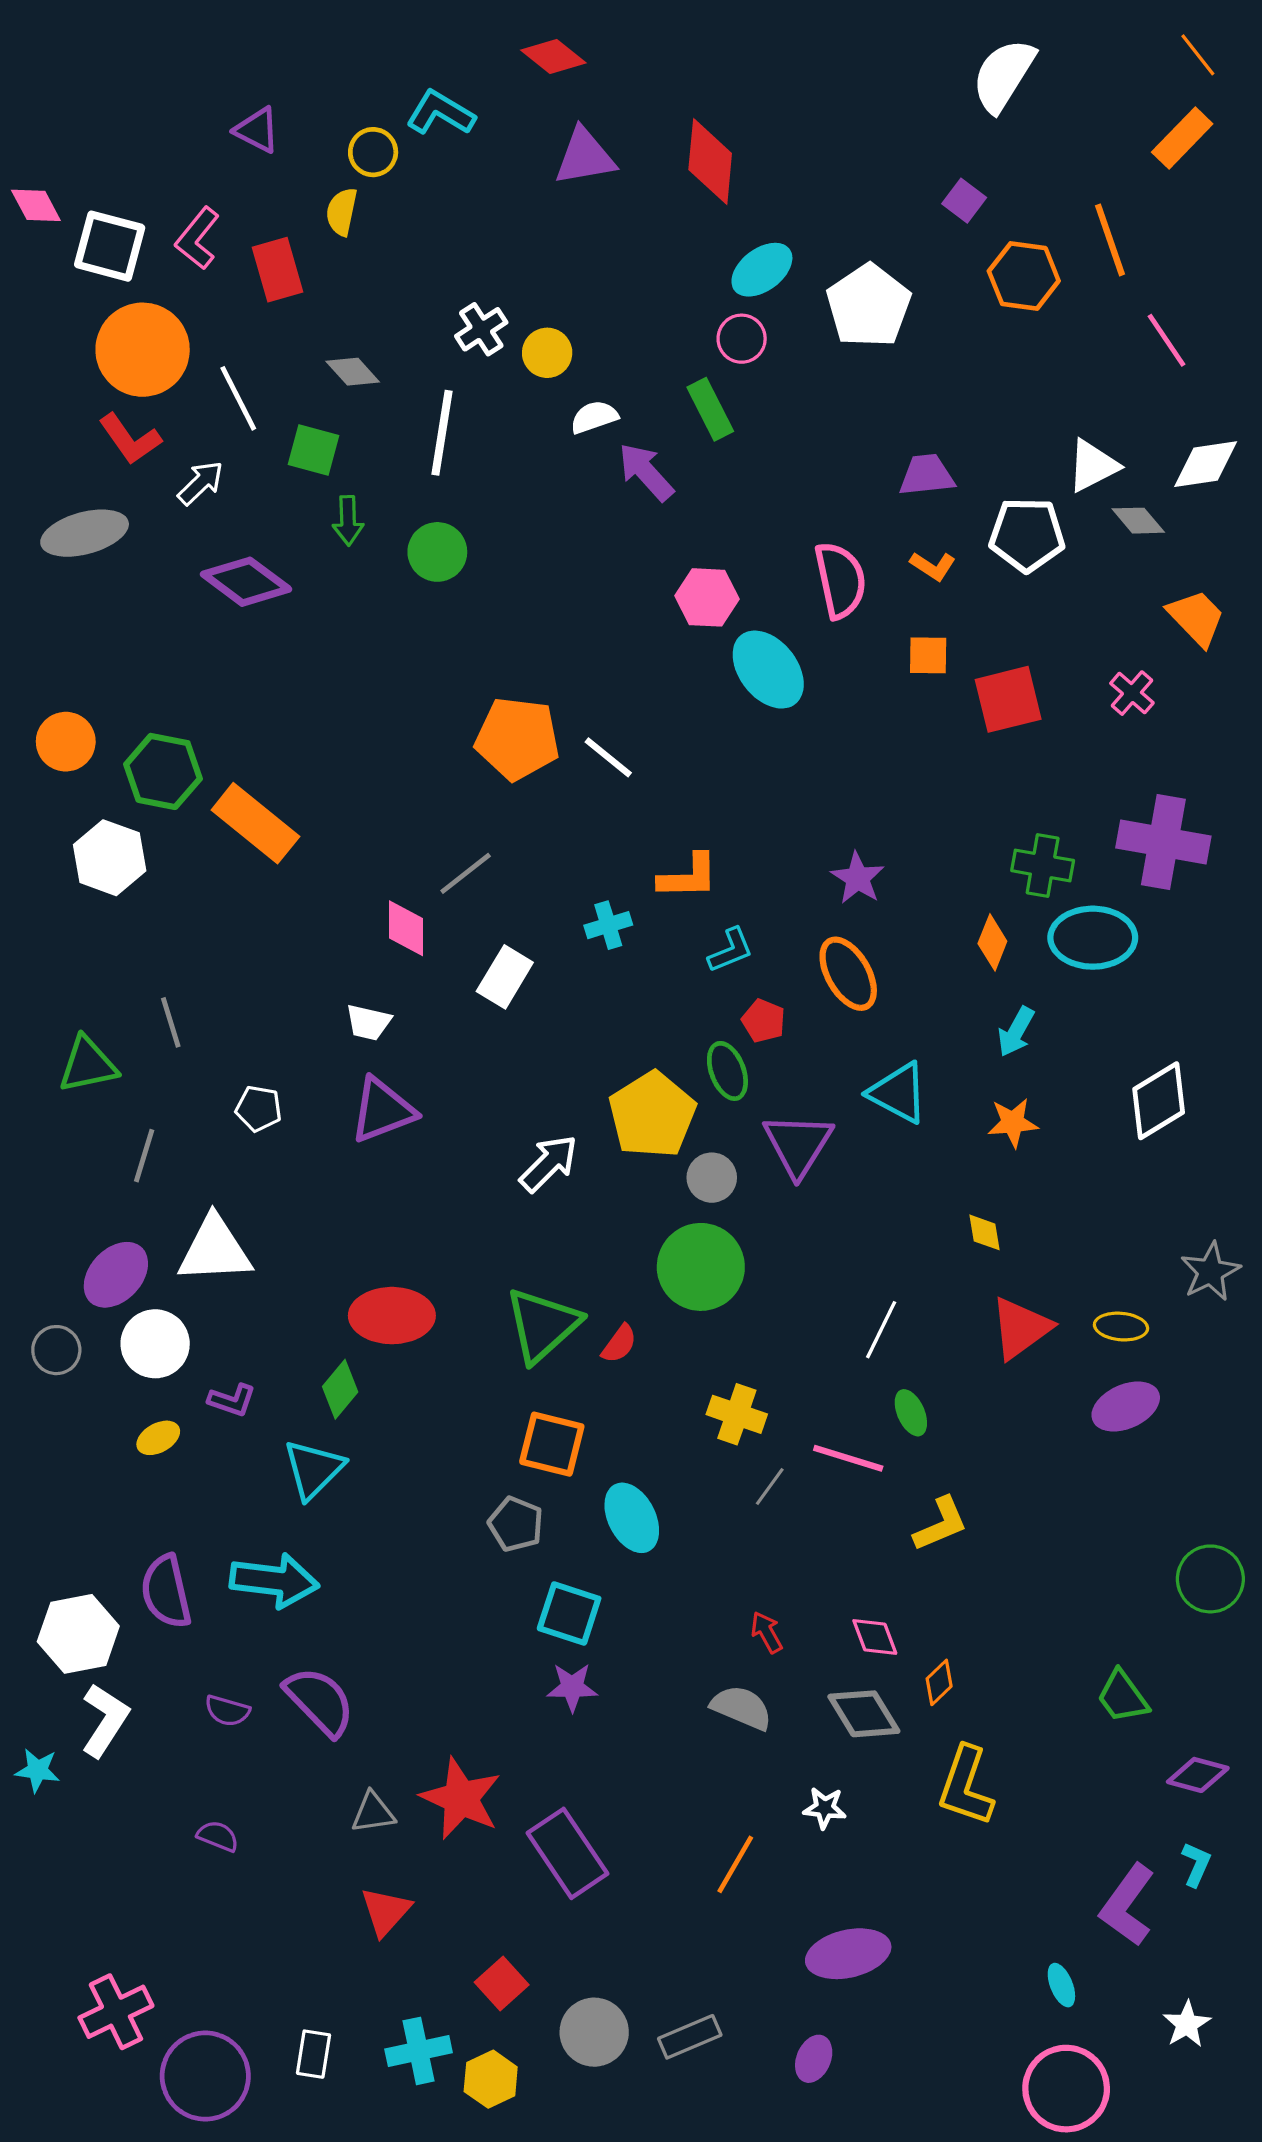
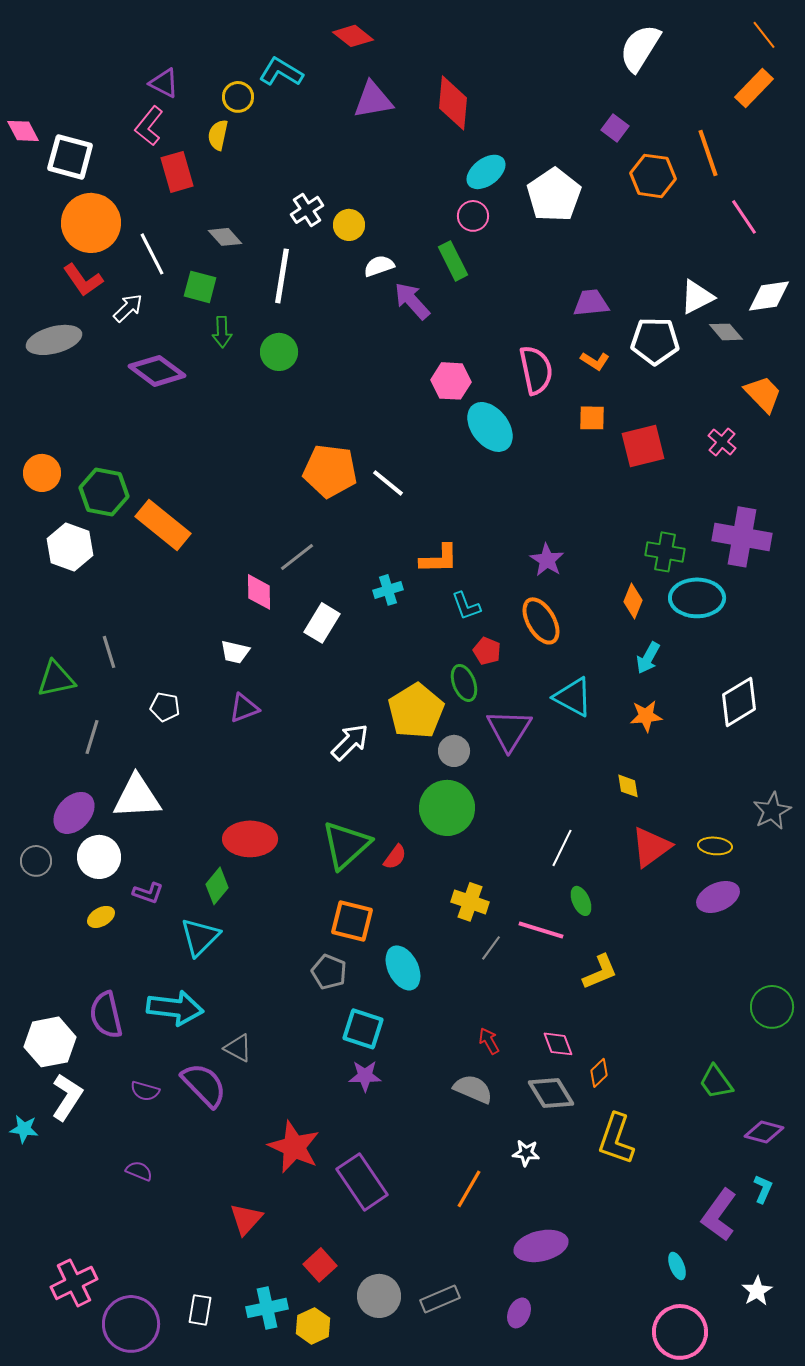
pink L-shape: (197, 238) -> (149, 126), moved
cyan L-shape: (731, 950) -> (466, 606), turned 92
purple triangle: (382, 1110) -> (244, 708), size x0.7
gray triangle: (373, 1813) -> (238, 1048), moved, turned 36

